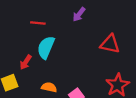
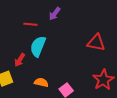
purple arrow: (79, 14) -> (55, 14), moved

